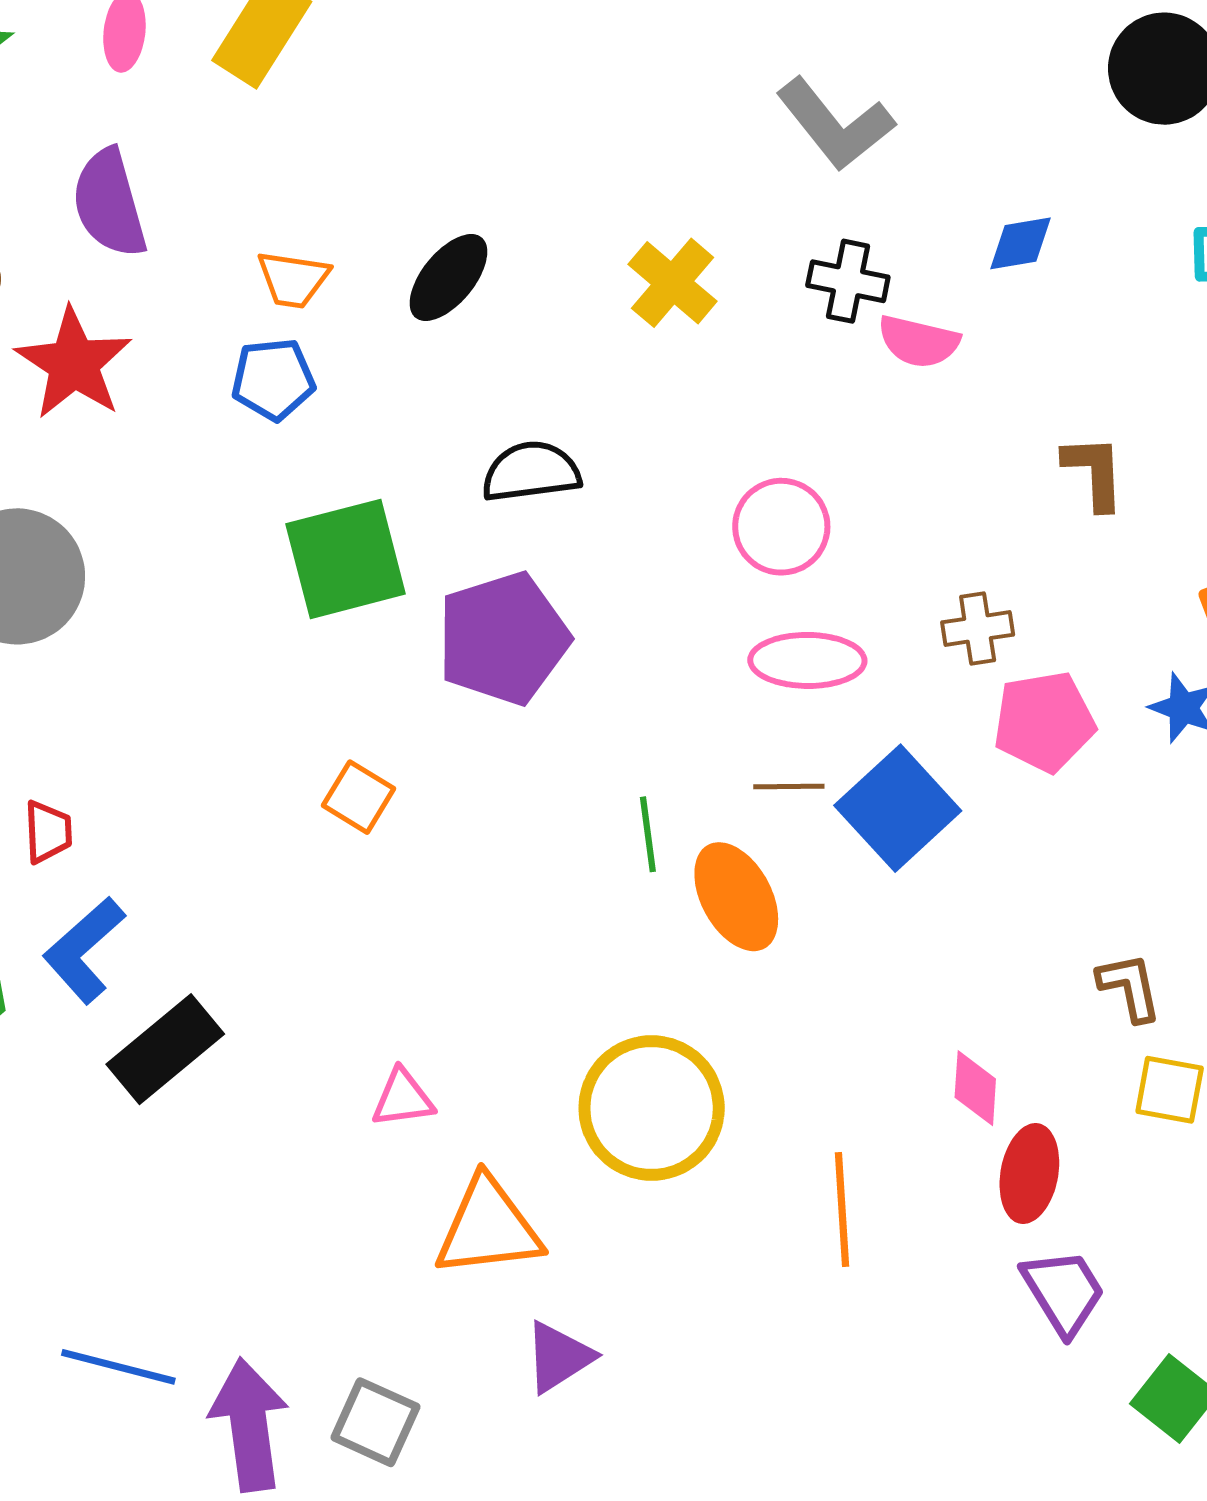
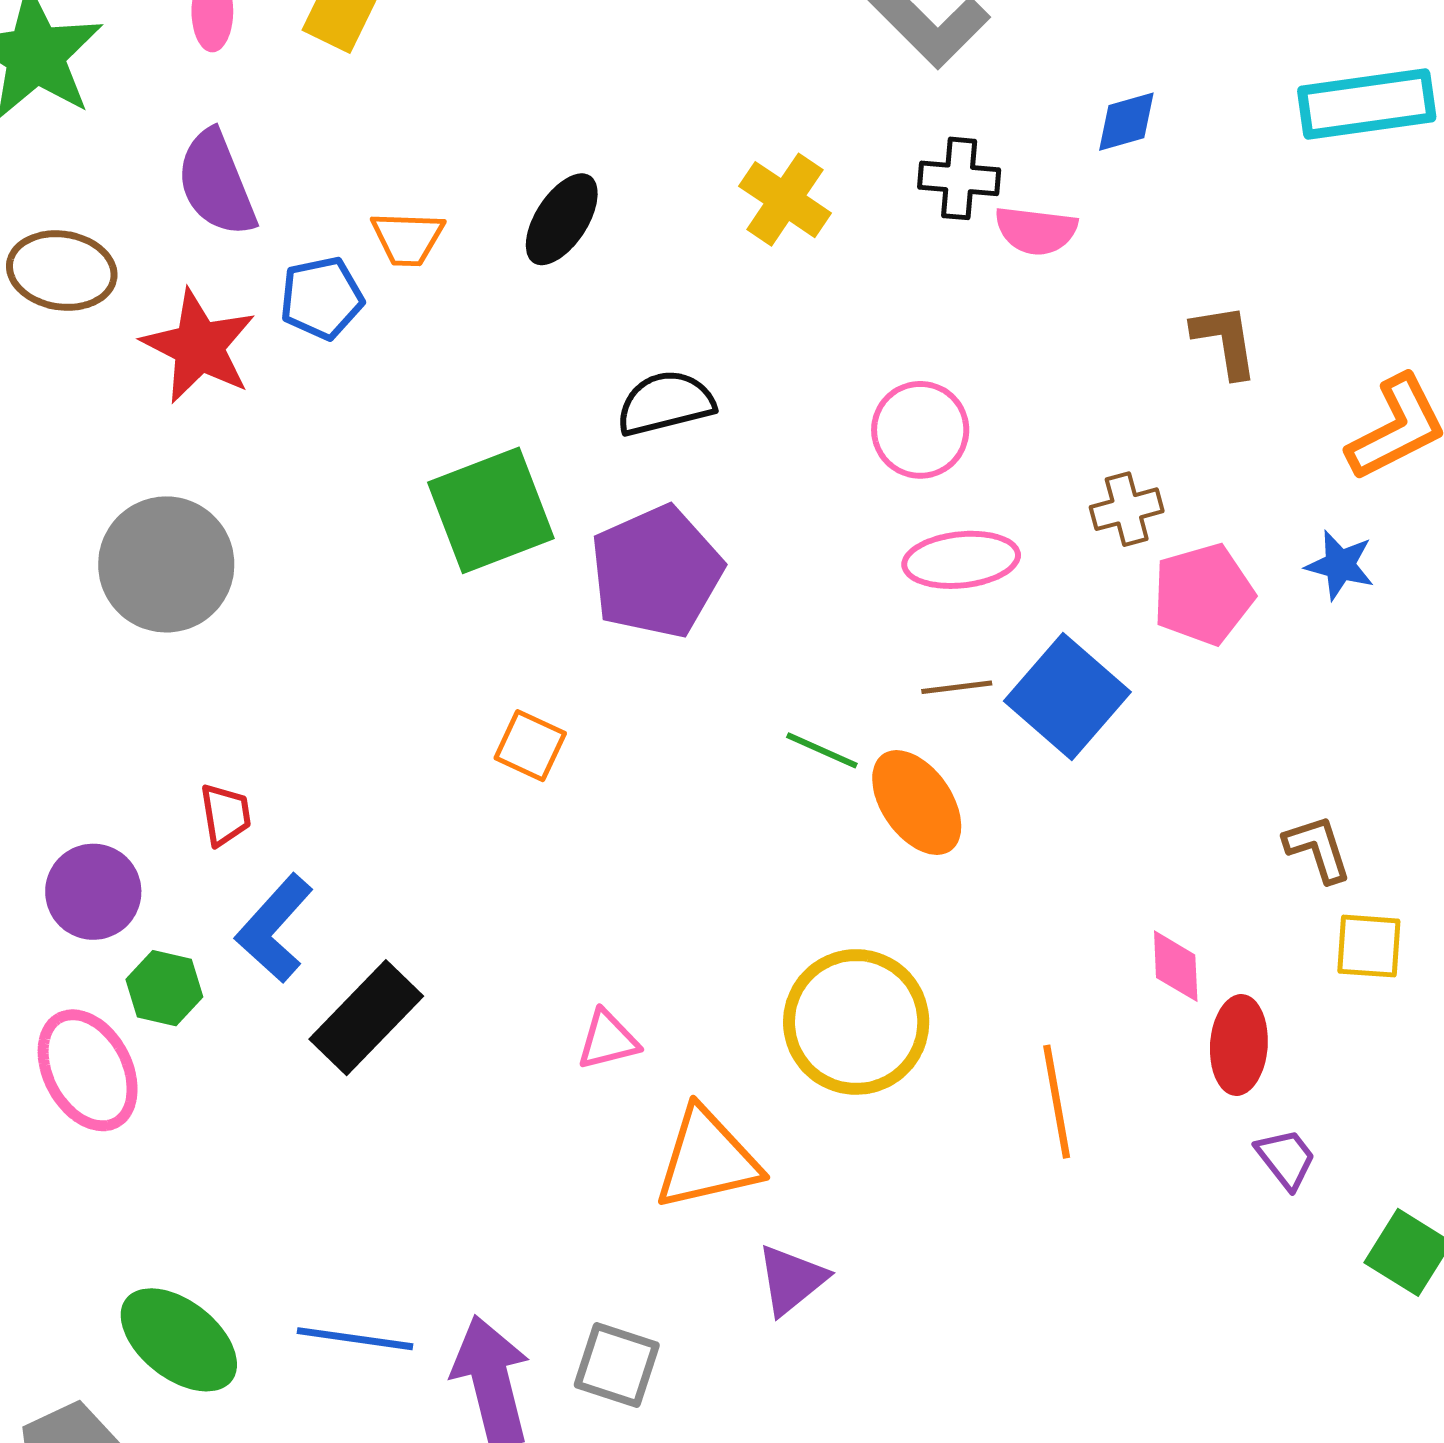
blue pentagon: (273, 379) -> (322, 298), moved
green line: (648, 834) -> (822, 750), turned -52
purple trapezoid: (1063, 1292) -> (1286, 1159), size x0.7

